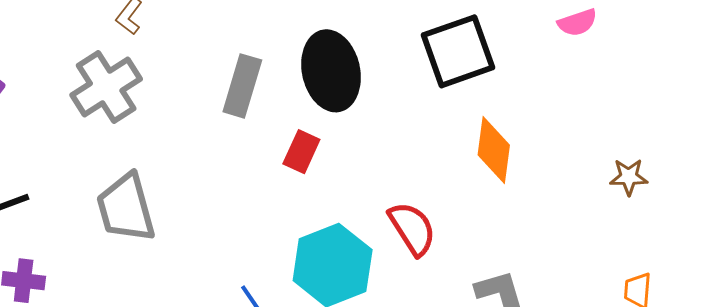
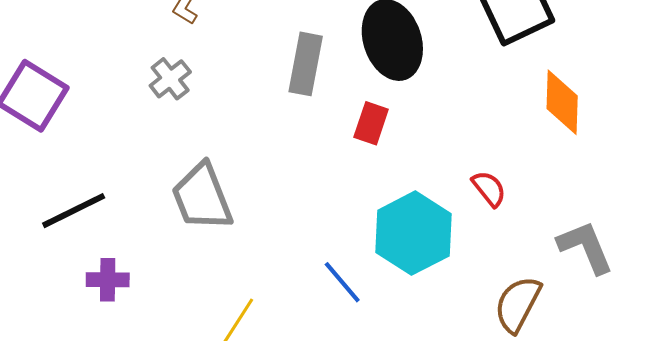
gray cross: (106, 87) -> (170, 79), size x0.6
red semicircle: (412, 229) -> (489, 189), size x0.7

